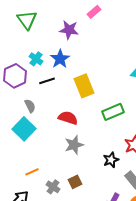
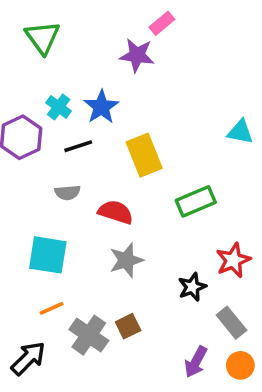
purple star: (69, 30) -> (137, 55), moved
gray semicircle: (30, 106) -> (67, 193), moved, turned 112
cyan square: (24, 129) -> (48, 255), moved, turned -35
gray cross: (53, 187) -> (89, 335), size x1.5

